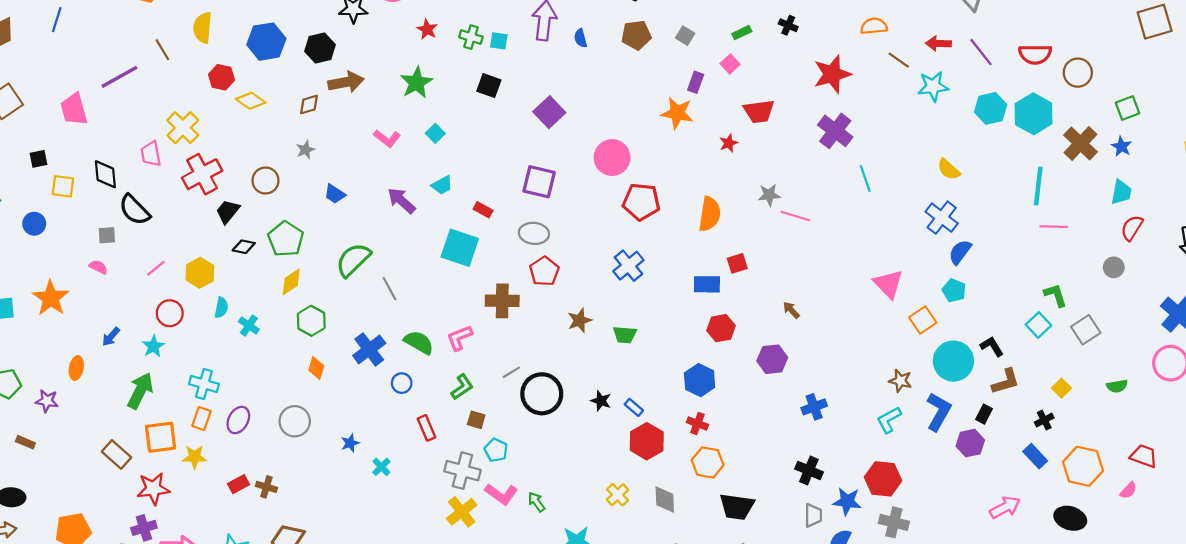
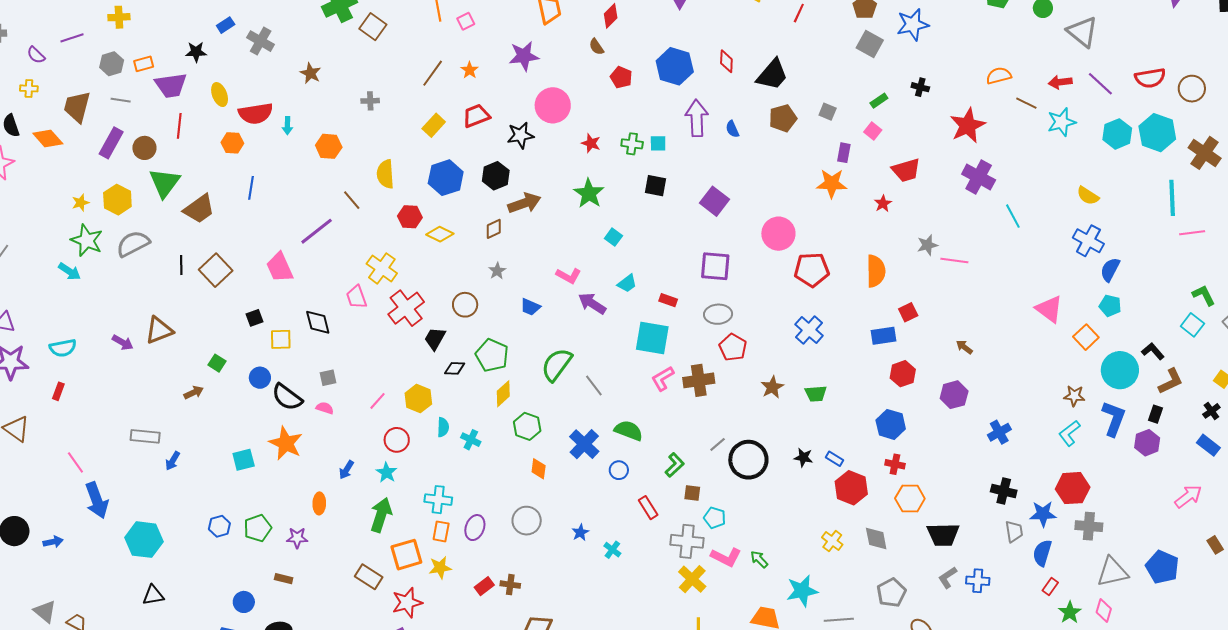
pink L-shape: (387, 138) -> (569, 276), moved
black semicircle: (134, 210) -> (287, 397), moved
pink L-shape: (459, 338) -> (663, 378), moved

